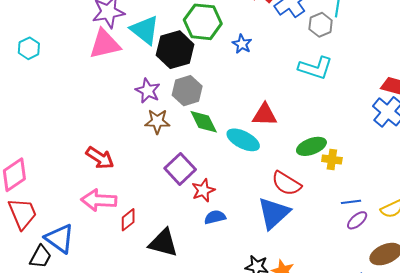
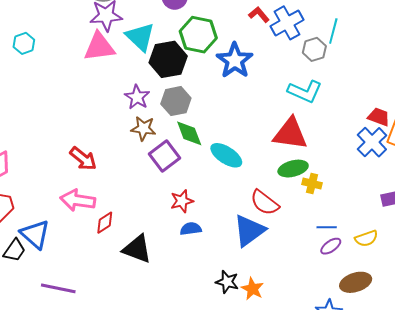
blue star: (242, 44) -> (235, 60), size x1.8
red triangle: (265, 115) -> (290, 134), moved, size x1.4
purple square: (180, 169) -> (164, 156), moved

